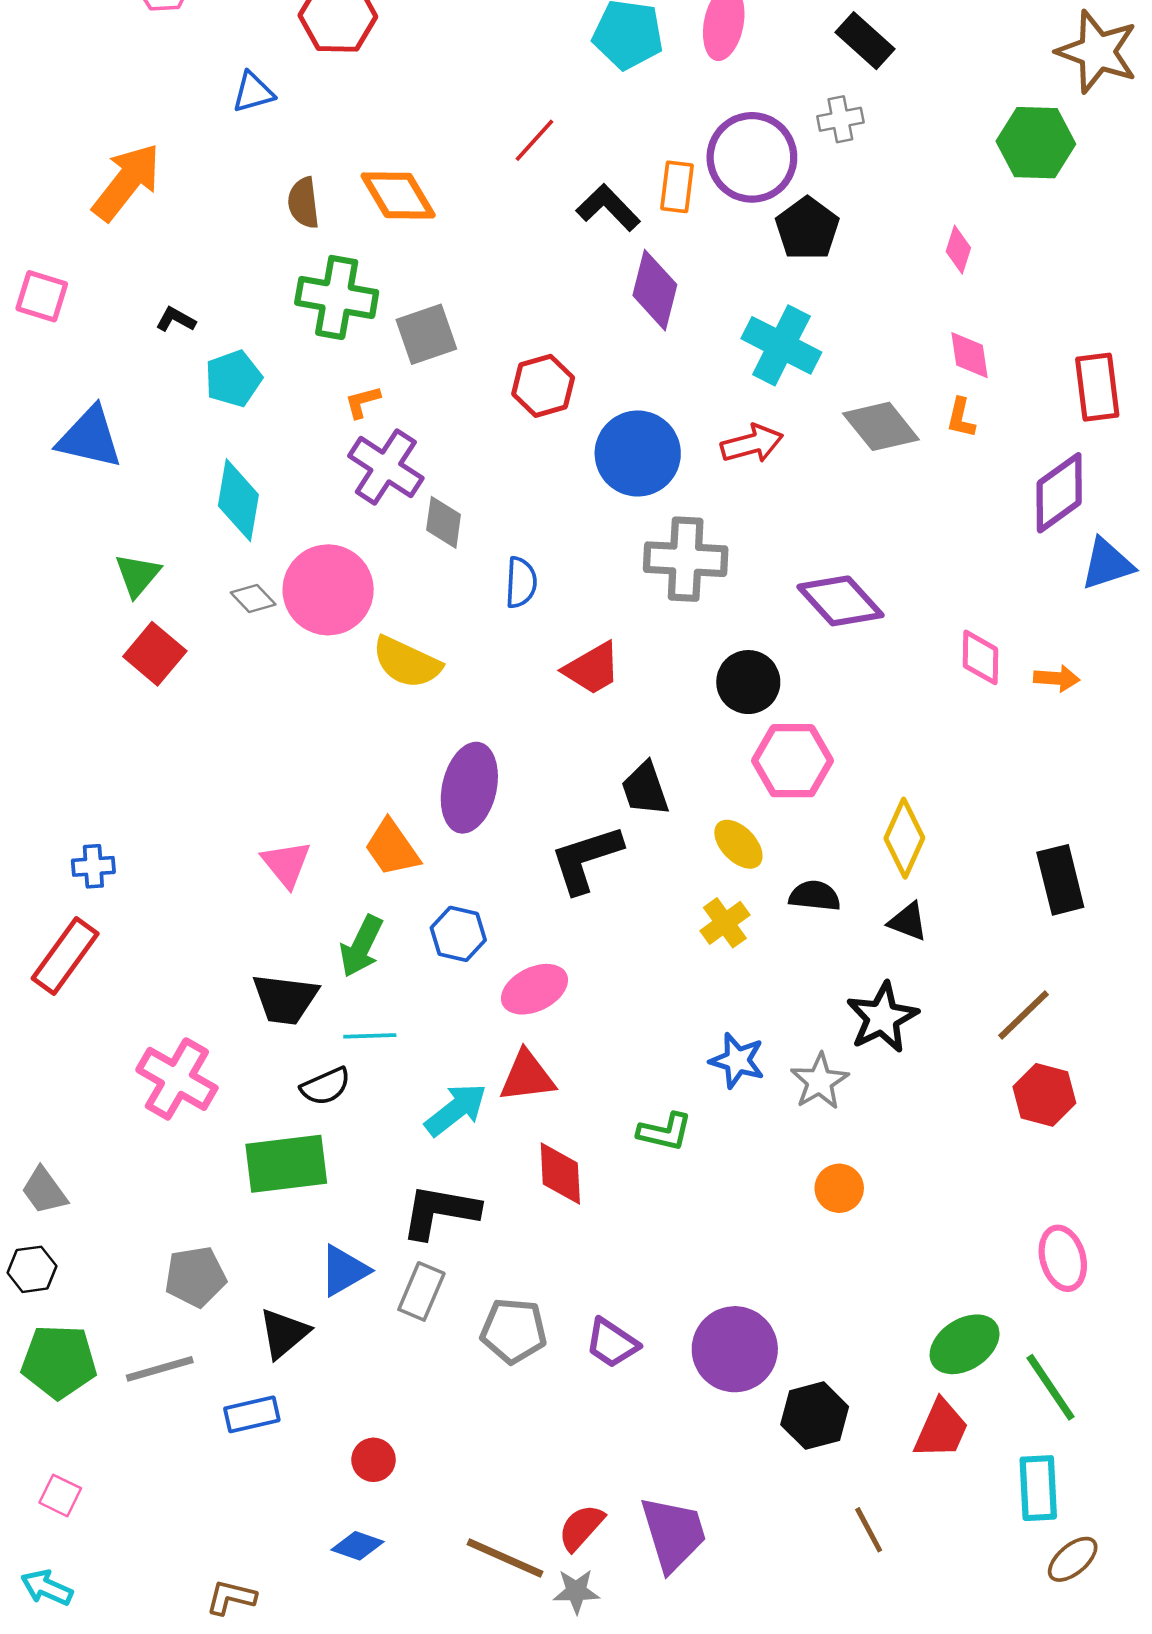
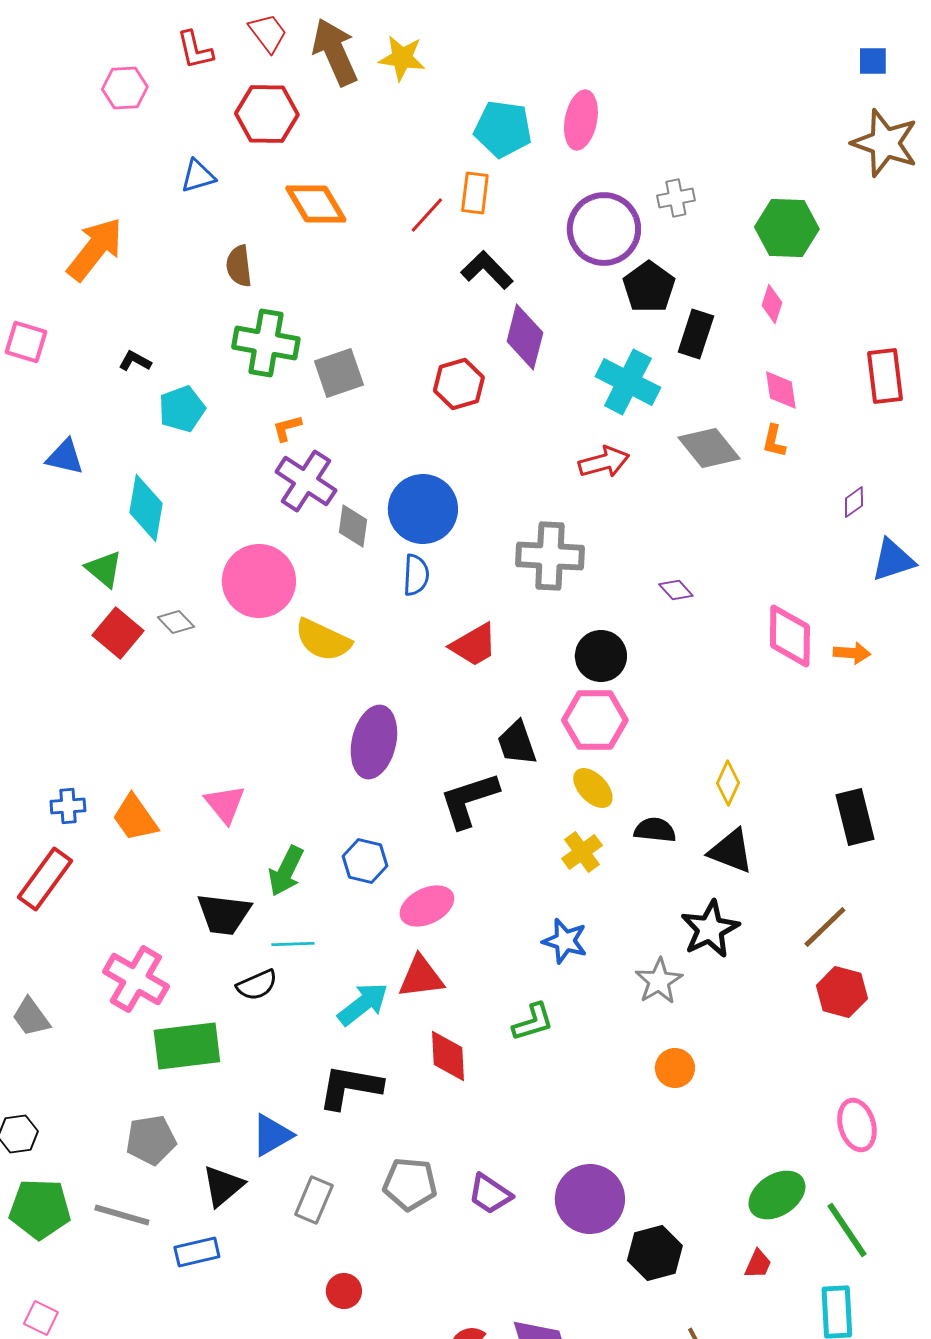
black rectangle: (865, 41) -> (696, 334), moved, turned 66
green hexagon: (1036, 143) -> (787, 228), moved
orange rectangle: (677, 187) -> (475, 193), moved
orange diamond: (398, 195) -> (316, 204), moved
red hexagon: (543, 386) -> (459, 384), moved
red rectangle: (1097, 387) -> (885, 376), moved
blue triangle: (90, 438) -> (65, 457), size x0.7
blue circle: (638, 453) -> (423, 509), moved
purple diamond: (1059, 493) -> (854, 502), size x0.5
cyan diamond: (238, 500) -> (146, 508), moved
green triangle: (138, 575) -> (104, 569), turned -30
gray diamond: (253, 598) -> (176, 622), moved
purple diamond: (840, 601) -> (676, 590), size x0.5
pink diamond: (981, 657) -> (790, 636), size x1.4
pink hexagon: (793, 761) -> (595, 720), moved
yellow diamond: (904, 838) -> (728, 783), size x0.7
orange trapezoid: (392, 848) -> (135, 818), moved
black triangle: (908, 922) -> (731, 851), size x1.4
blue star: (737, 1060) -> (565, 941), moved
green L-shape: (665, 1132) -> (533, 1022), turned -30
green rectangle: (286, 1164) -> (187, 1046), moved
gray trapezoid: (44, 1191) -> (31, 1017), moved
gray rectangle: (421, 1291) -> (314, 1200), moved
gray line: (160, 1369) -> (122, 1215), turned 32
red trapezoid: (941, 1429) -> (758, 1264), size x0.6
red circle: (374, 1460) -> (344, 1291), moved

